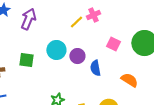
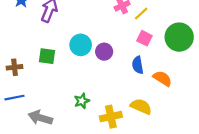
yellow line: (76, 22) -> (141, 14), moved
blue semicircle: (95, 68) -> (138, 65), moved

